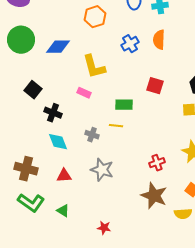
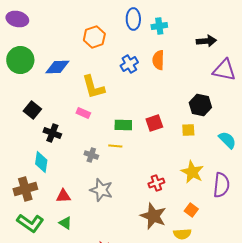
red square: (155, 86) -> (154, 123), moved, turned -36
cyan diamond: (58, 142) -> (41, 162), moved, turned 30
brown cross: (26, 169) -> (25, 189), turned -30
green triangle: (63, 211) -> (65, 223), moved

